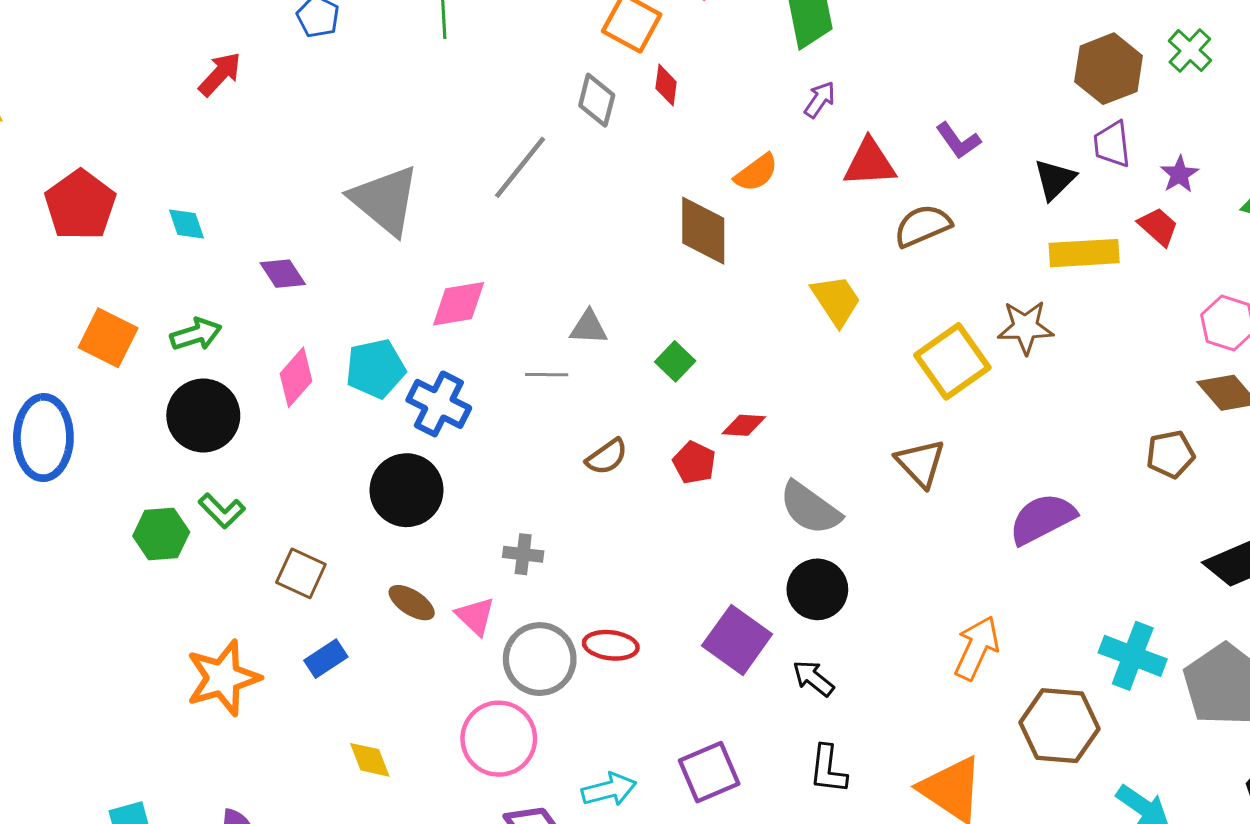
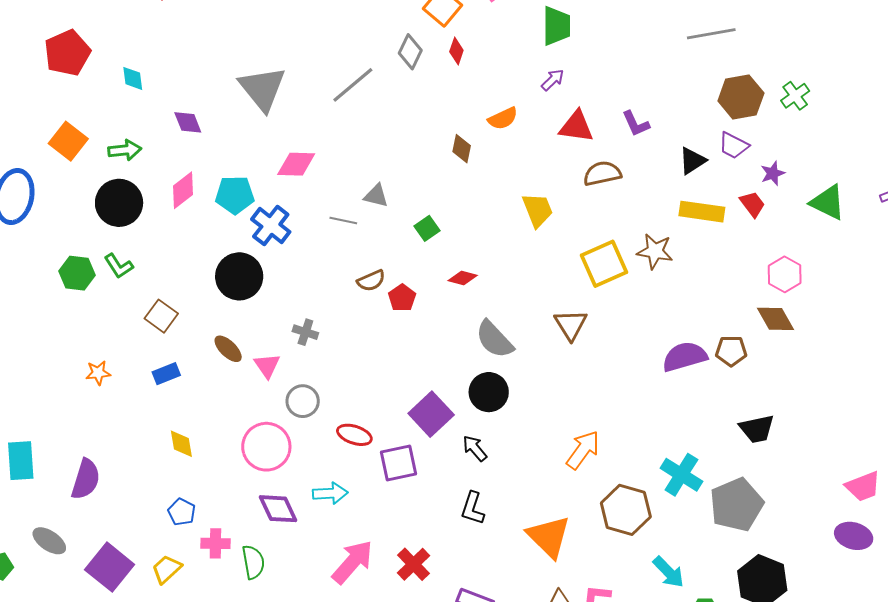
purple trapezoid: (1112, 144) -> (734, 146), turned -68
brown diamond: (703, 231) -> (462, 149), size x0.6
red pentagon: (694, 463) -> (402, 298), moved
purple semicircle: (1042, 519) -> (685, 357), moved
red ellipse: (611, 645) -> (354, 435), moved
gray circle: (540, 659) -> (303, 401), size x0.7
orange star: (223, 678) -> (98, 373), size x0.5
purple square: (709, 772) -> (399, 463), moved

